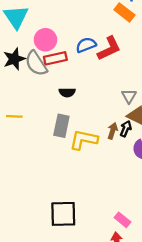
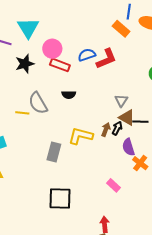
red rectangle: (55, 58) -> (60, 65), turned 30
gray semicircle: (36, 63) -> (38, 103), moved
gray rectangle: (61, 126) -> (54, 152), moved
pink rectangle: (122, 220) -> (114, 185), moved

